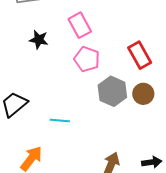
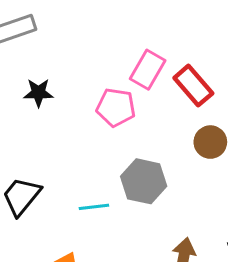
pink rectangle: (80, 25) -> (148, 70), moved, turned 70
gray hexagon: (112, 91) -> (144, 181), moved

